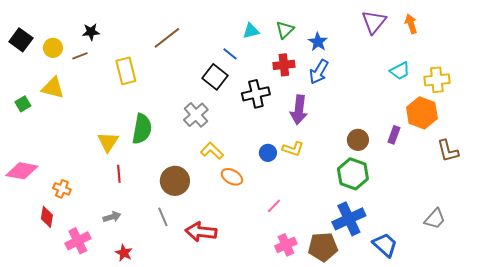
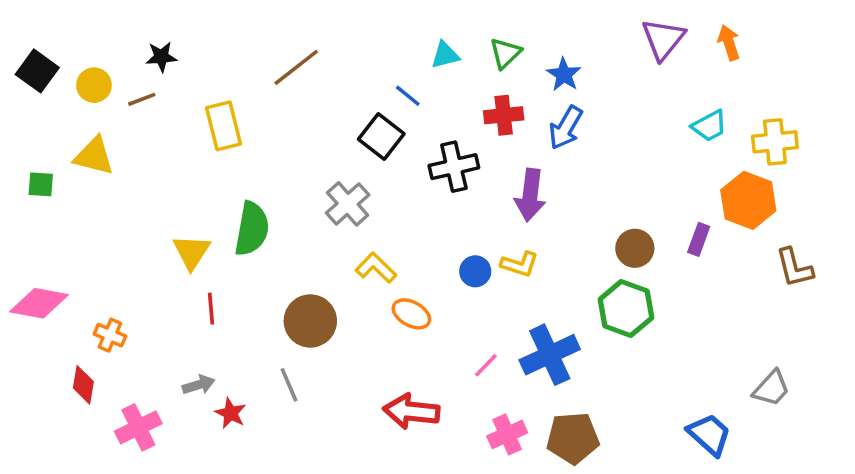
green square: (23, 104) -> (41, 184), turned 35
blue cross: (349, 219) -> (550, 355), moved
red arrow: (201, 232) -> (411, 411), moved
blue trapezoid: (385, 245) -> (709, 434), moved
red star: (124, 253) -> (231, 413), moved

